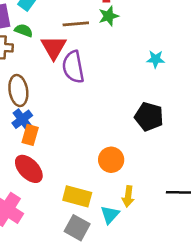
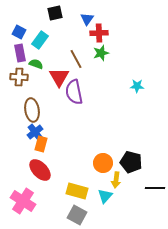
brown line: (76, 24) -> (76, 59), turned 66
black pentagon: (149, 117) -> (131, 162), moved
yellow arrow: (128, 196) -> (116, 180), moved
cyan triangle: (110, 215) -> (105, 196), moved

